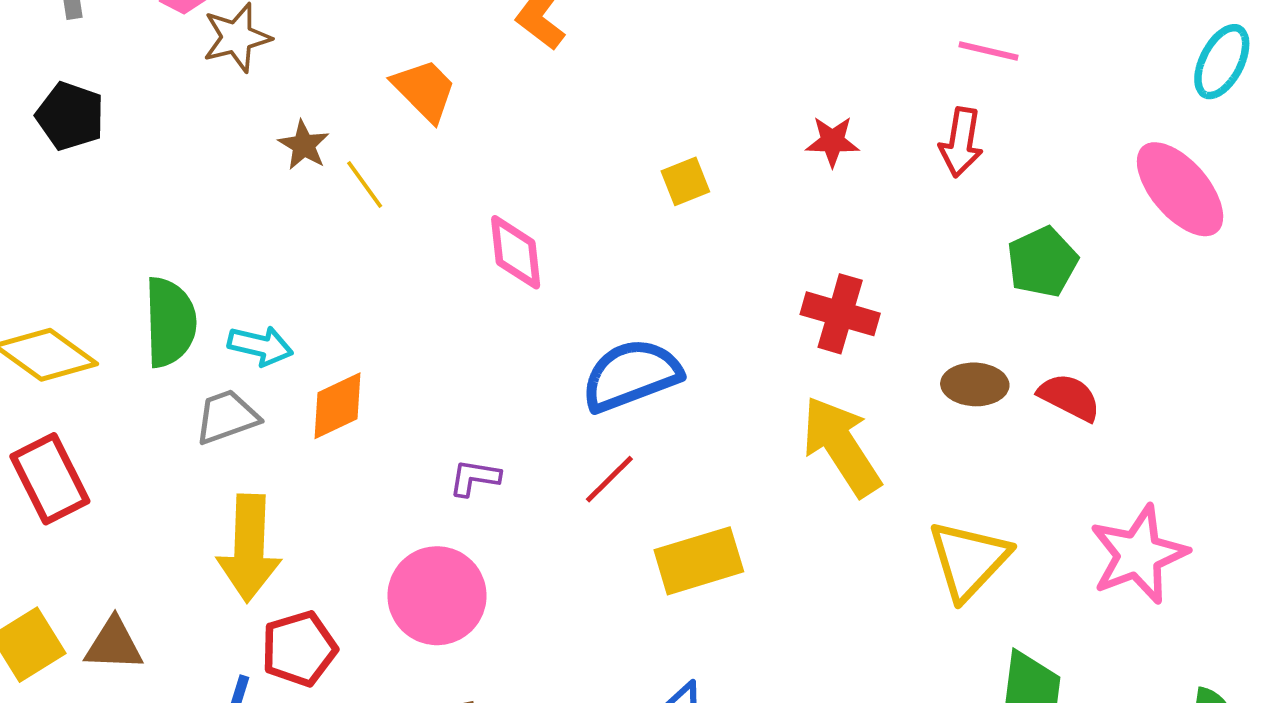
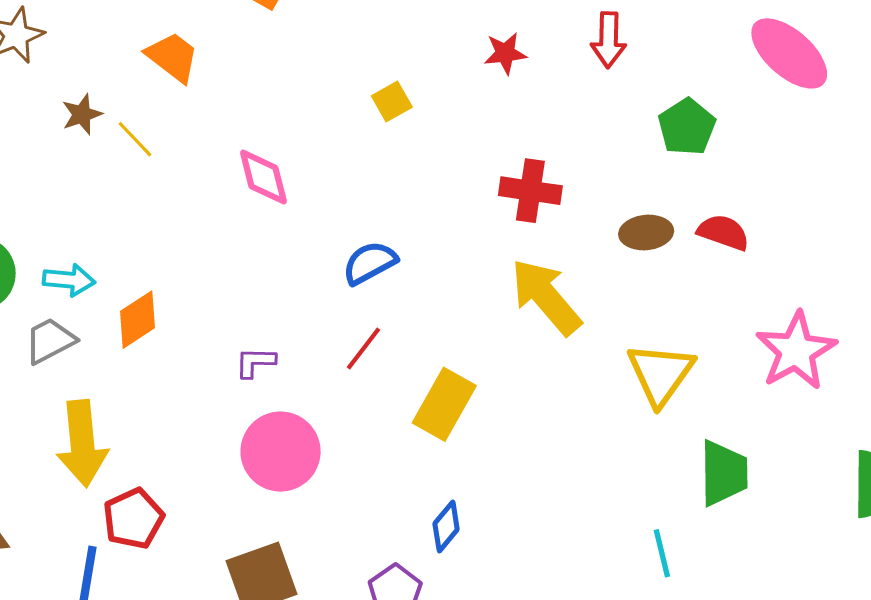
brown star: (304, 145) -> (82, 114), turned 30
blue semicircle: (631, 375) -> (370, 263), size x0.7
yellow rectangle: (699, 561) -> (444, 404), turned -36
pink circle: (437, 596) -> (281, 452), moved

